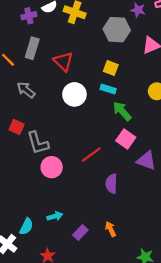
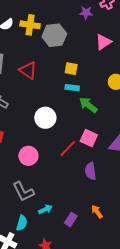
gray hexagon: (117, 30) -> (54, 35), moved
white circle: (74, 94) -> (45, 118), moved
pink square: (126, 139) -> (89, 138), moved
gray L-shape: (38, 143) -> (23, 192), moved
pink circle: (52, 167) -> (28, 156), moved

